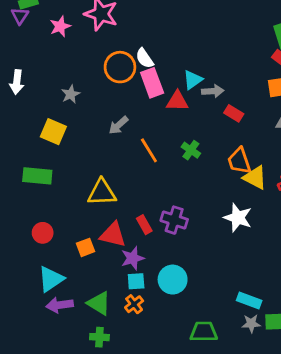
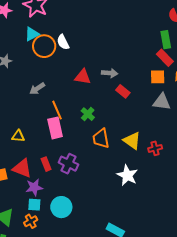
cyan triangle: (193, 80) -> (32, 34), moved
pink rectangle: (152, 83) -> (55, 128), moved
orange trapezoid: (239, 161) -> (101, 139), moved
yellow triangle: (102, 192) -> (18, 136), size x0.6
white star: (238, 218) -> (127, 175), moved

